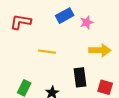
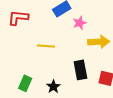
pink star: (87, 22) -> (80, 23), moved

